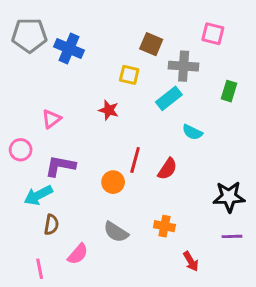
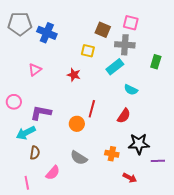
pink square: (213, 34) -> (131, 23), moved
pink triangle: (51, 119) -> (35, 70), moved
red semicircle: (167, 169) -> (124, 116), moved
black star: (229, 197) -> (139, 144), moved
red arrow: (191, 261) -> (130, 178), turned -32

